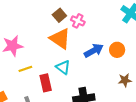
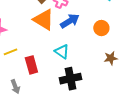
blue arrow: (94, 50) -> (70, 21), moved
cyan triangle: (63, 67) -> (62, 52), moved

